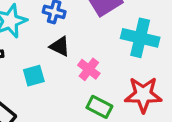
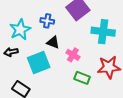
cyan square: (34, 76) -> (39, 62), size x1.6

